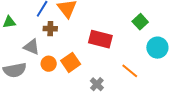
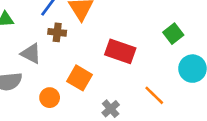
orange square: (71, 62) -> (79, 78), turned -30
orange circle: (49, 64) -> (50, 98), moved

